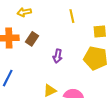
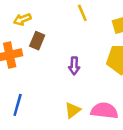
brown rectangle: (32, 39) -> (37, 41), moved

